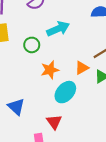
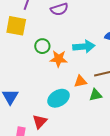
cyan arrow: (58, 29) -> (84, 47), moved
orange star: (50, 70) -> (59, 59), moved

